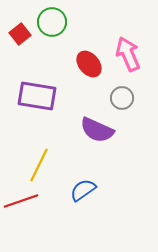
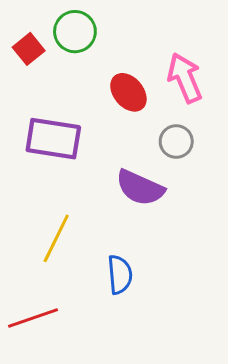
blue semicircle: (83, 190) -> (120, 275), turned 120
red line: (21, 201) -> (33, 318), moved

